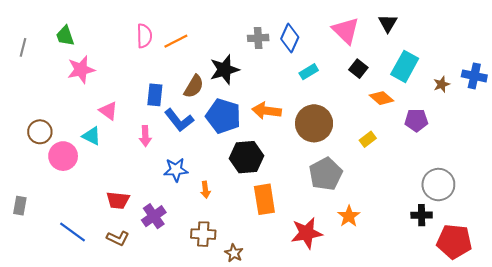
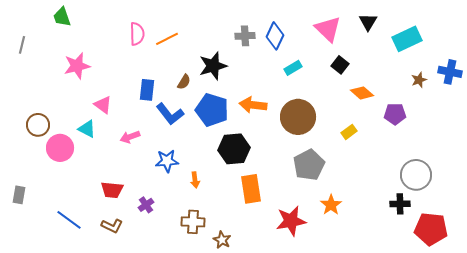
green trapezoid: (65, 36) -> (62, 17), moved
cyan rectangle: (405, 66) -> (407, 39), moved, turned 36
brown semicircle: (194, 86) -> (184, 82), size x0.7
pink arrow: (145, 136) -> (130, 137), moved, turned 72
purple cross: (154, 216) -> (146, 205), size x0.7

